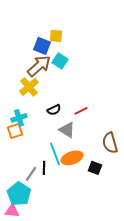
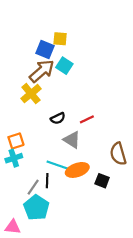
cyan cross: (19, 118) -> (14, 158), moved
cyan line: (55, 154) -> (59, 166), turned -50
cyan pentagon: (19, 194) -> (36, 208), moved

